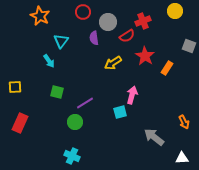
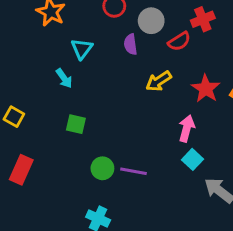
red star: (145, 56) -> (206, 89), moved
yellow square: (15, 87) -> (14, 117), turned 32
purple line: (85, 103) -> (133, 171), moved, turned 42
cyan square: (120, 112) -> (192, 159), moved, turned -32

